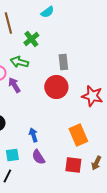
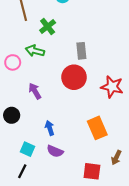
purple arrow: (14, 85) -> (35, 91), moved
cyan square: (12, 155) -> (27, 149), turned 32
purple semicircle: (38, 157) -> (55, 151), turned -35
red square: (73, 165) -> (92, 171), moved

